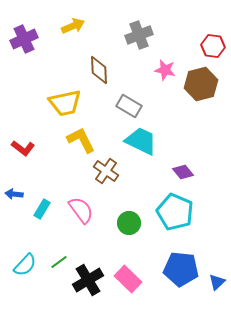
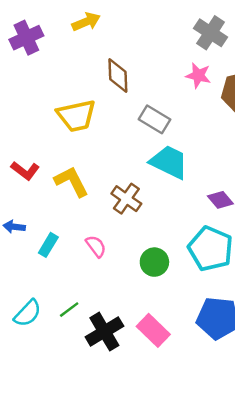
gray cross: (139, 35) -> (211, 33), moved, turned -36
yellow L-shape: (81, 140) -> (71, 182), moved
pink semicircle: (81, 210) -> (96, 246), size x0.7

